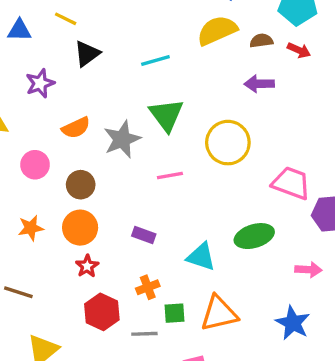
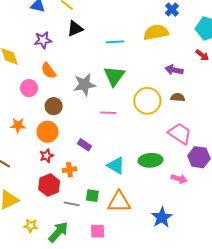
brown semicircle: (261, 41) -> (178, 97), moved
orange semicircle: (76, 128) -> (49, 71), moved, turned 66
pink arrow: (308, 270) -> (179, 179), moved
orange cross: (148, 287) -> (69, 170), moved

